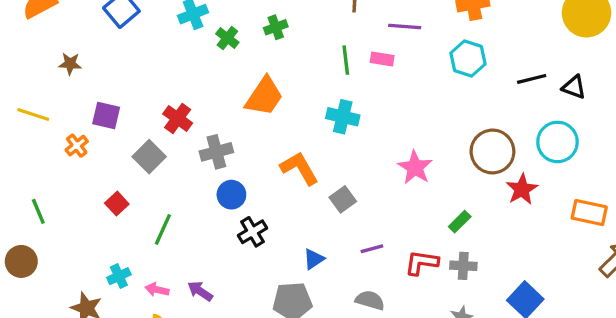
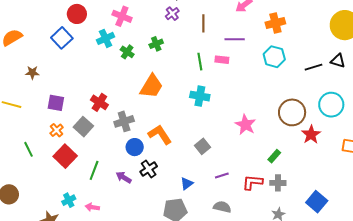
black triangle: (574, 87) -> (338, 61), moved
orange cross: (77, 146) -> (57, 130), moved
orange L-shape: (299, 168) -> (160, 135), moved
red square: (117, 204) -> (65, 156), size x1.6
green line: (38, 211) -> (28, 149), moved
purple arrow: (200, 291) -> (124, 177), moved

